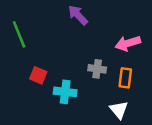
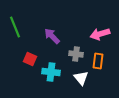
purple arrow: (78, 15) -> (52, 36), moved
white triangle: (119, 110) -> (81, 78), moved

